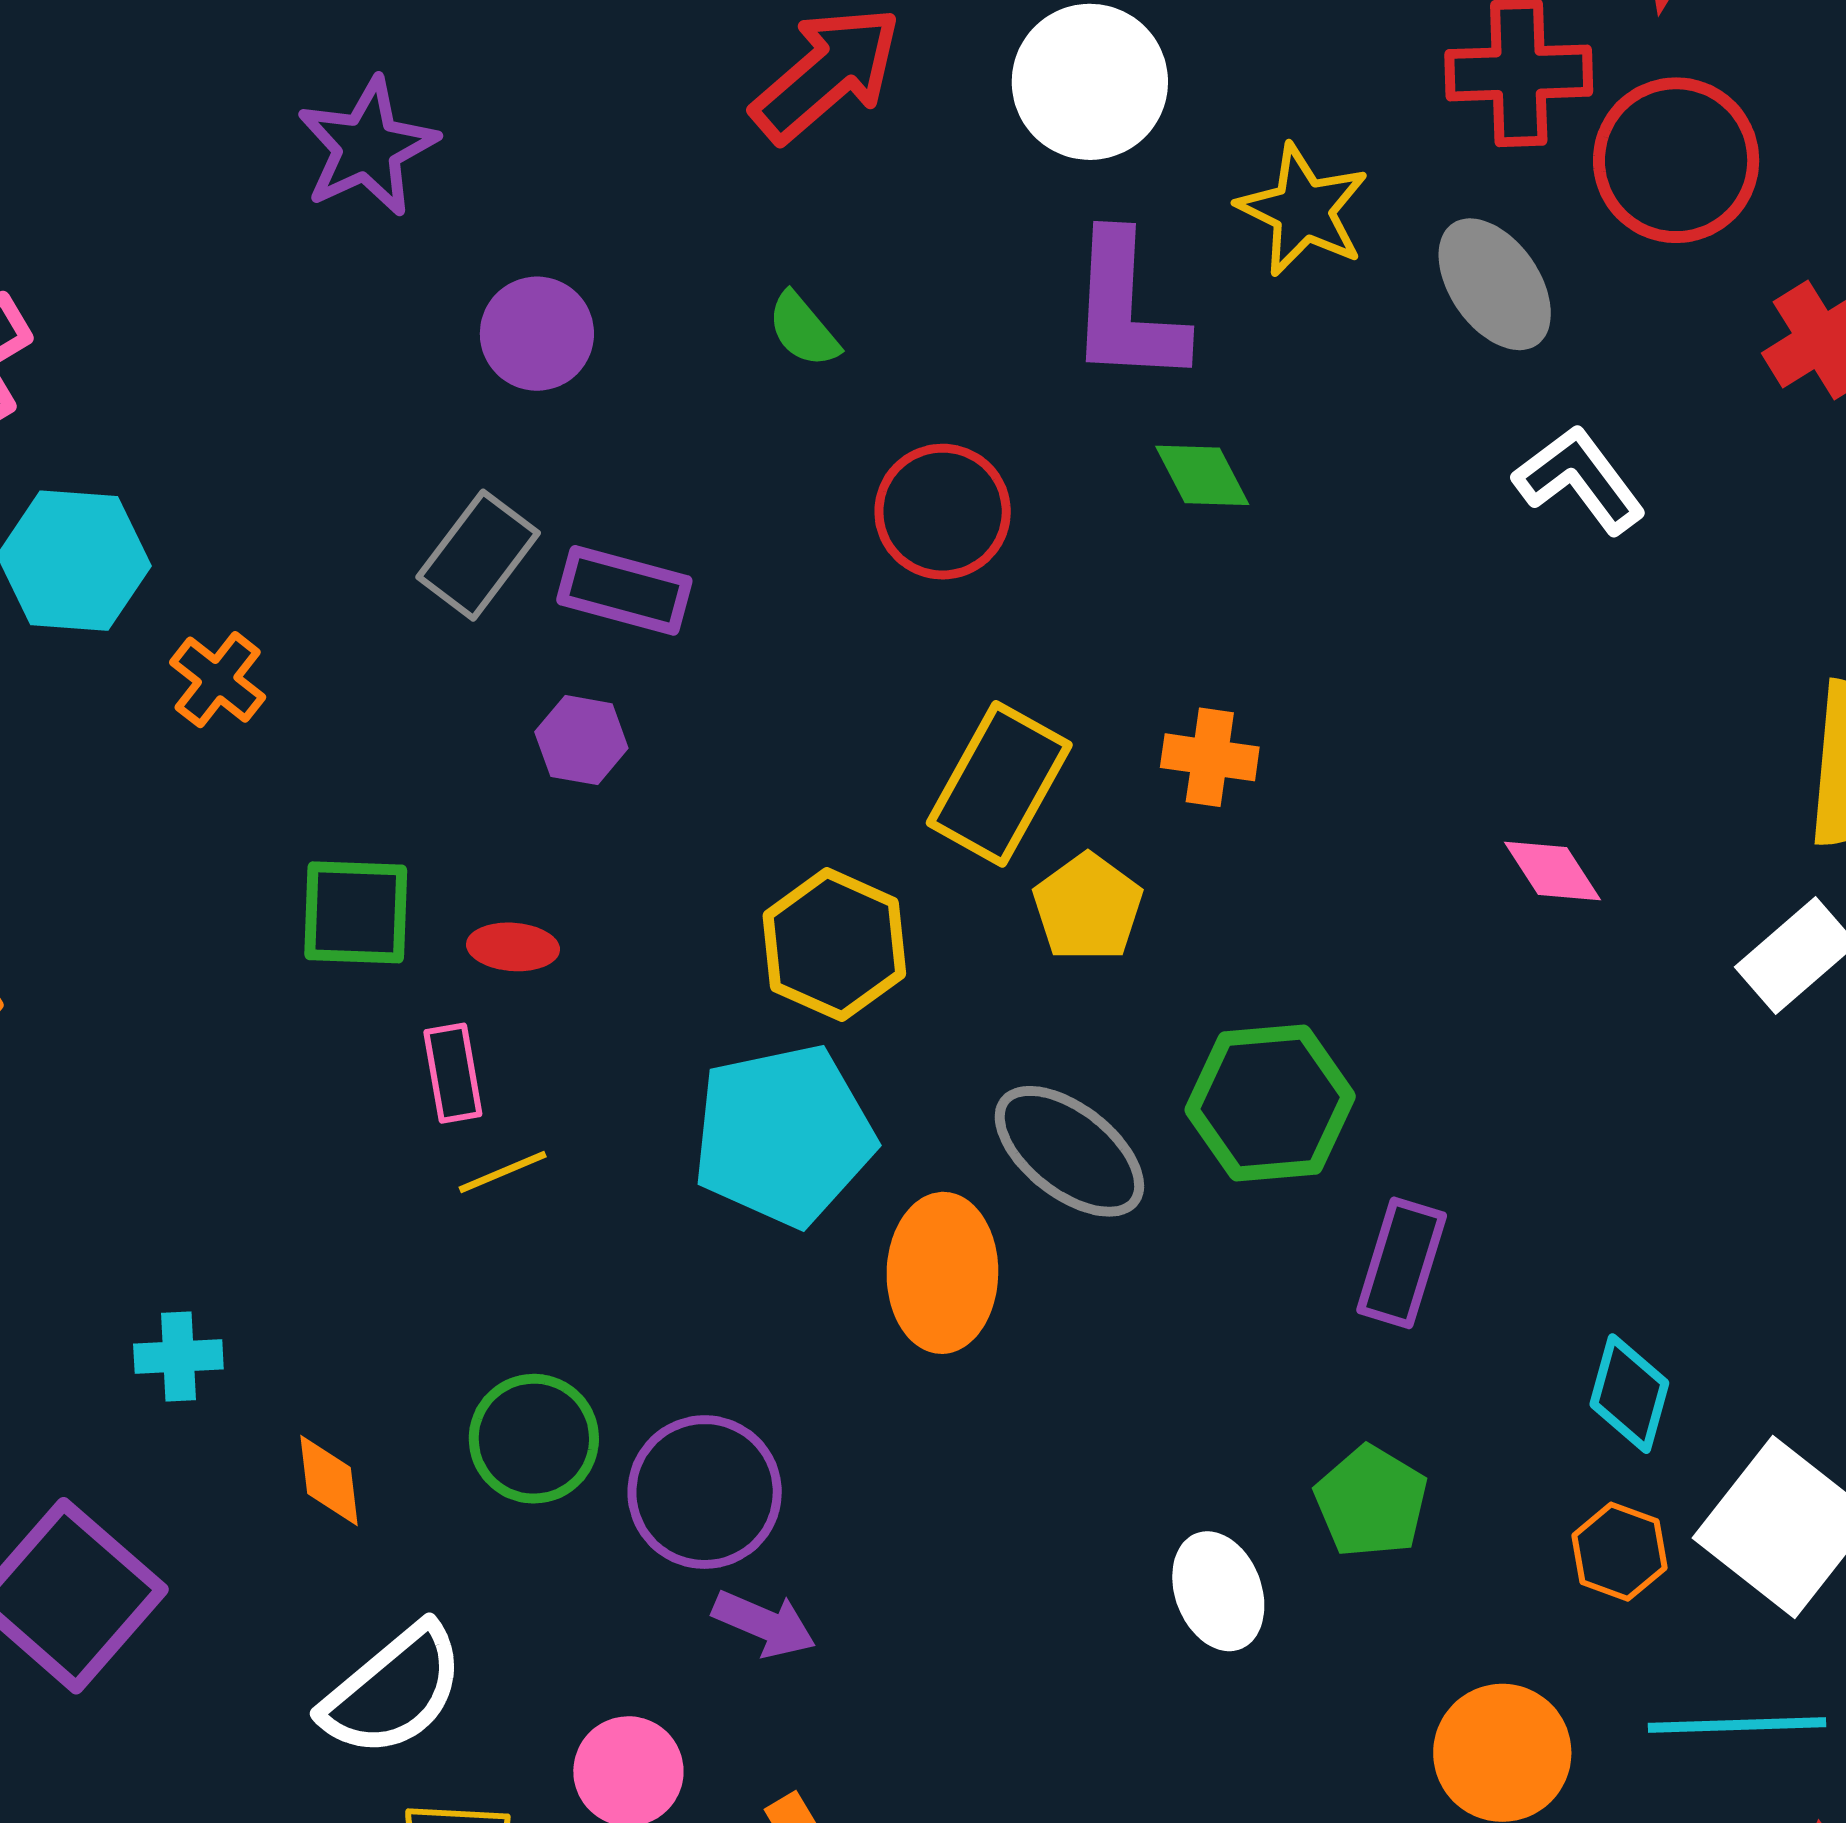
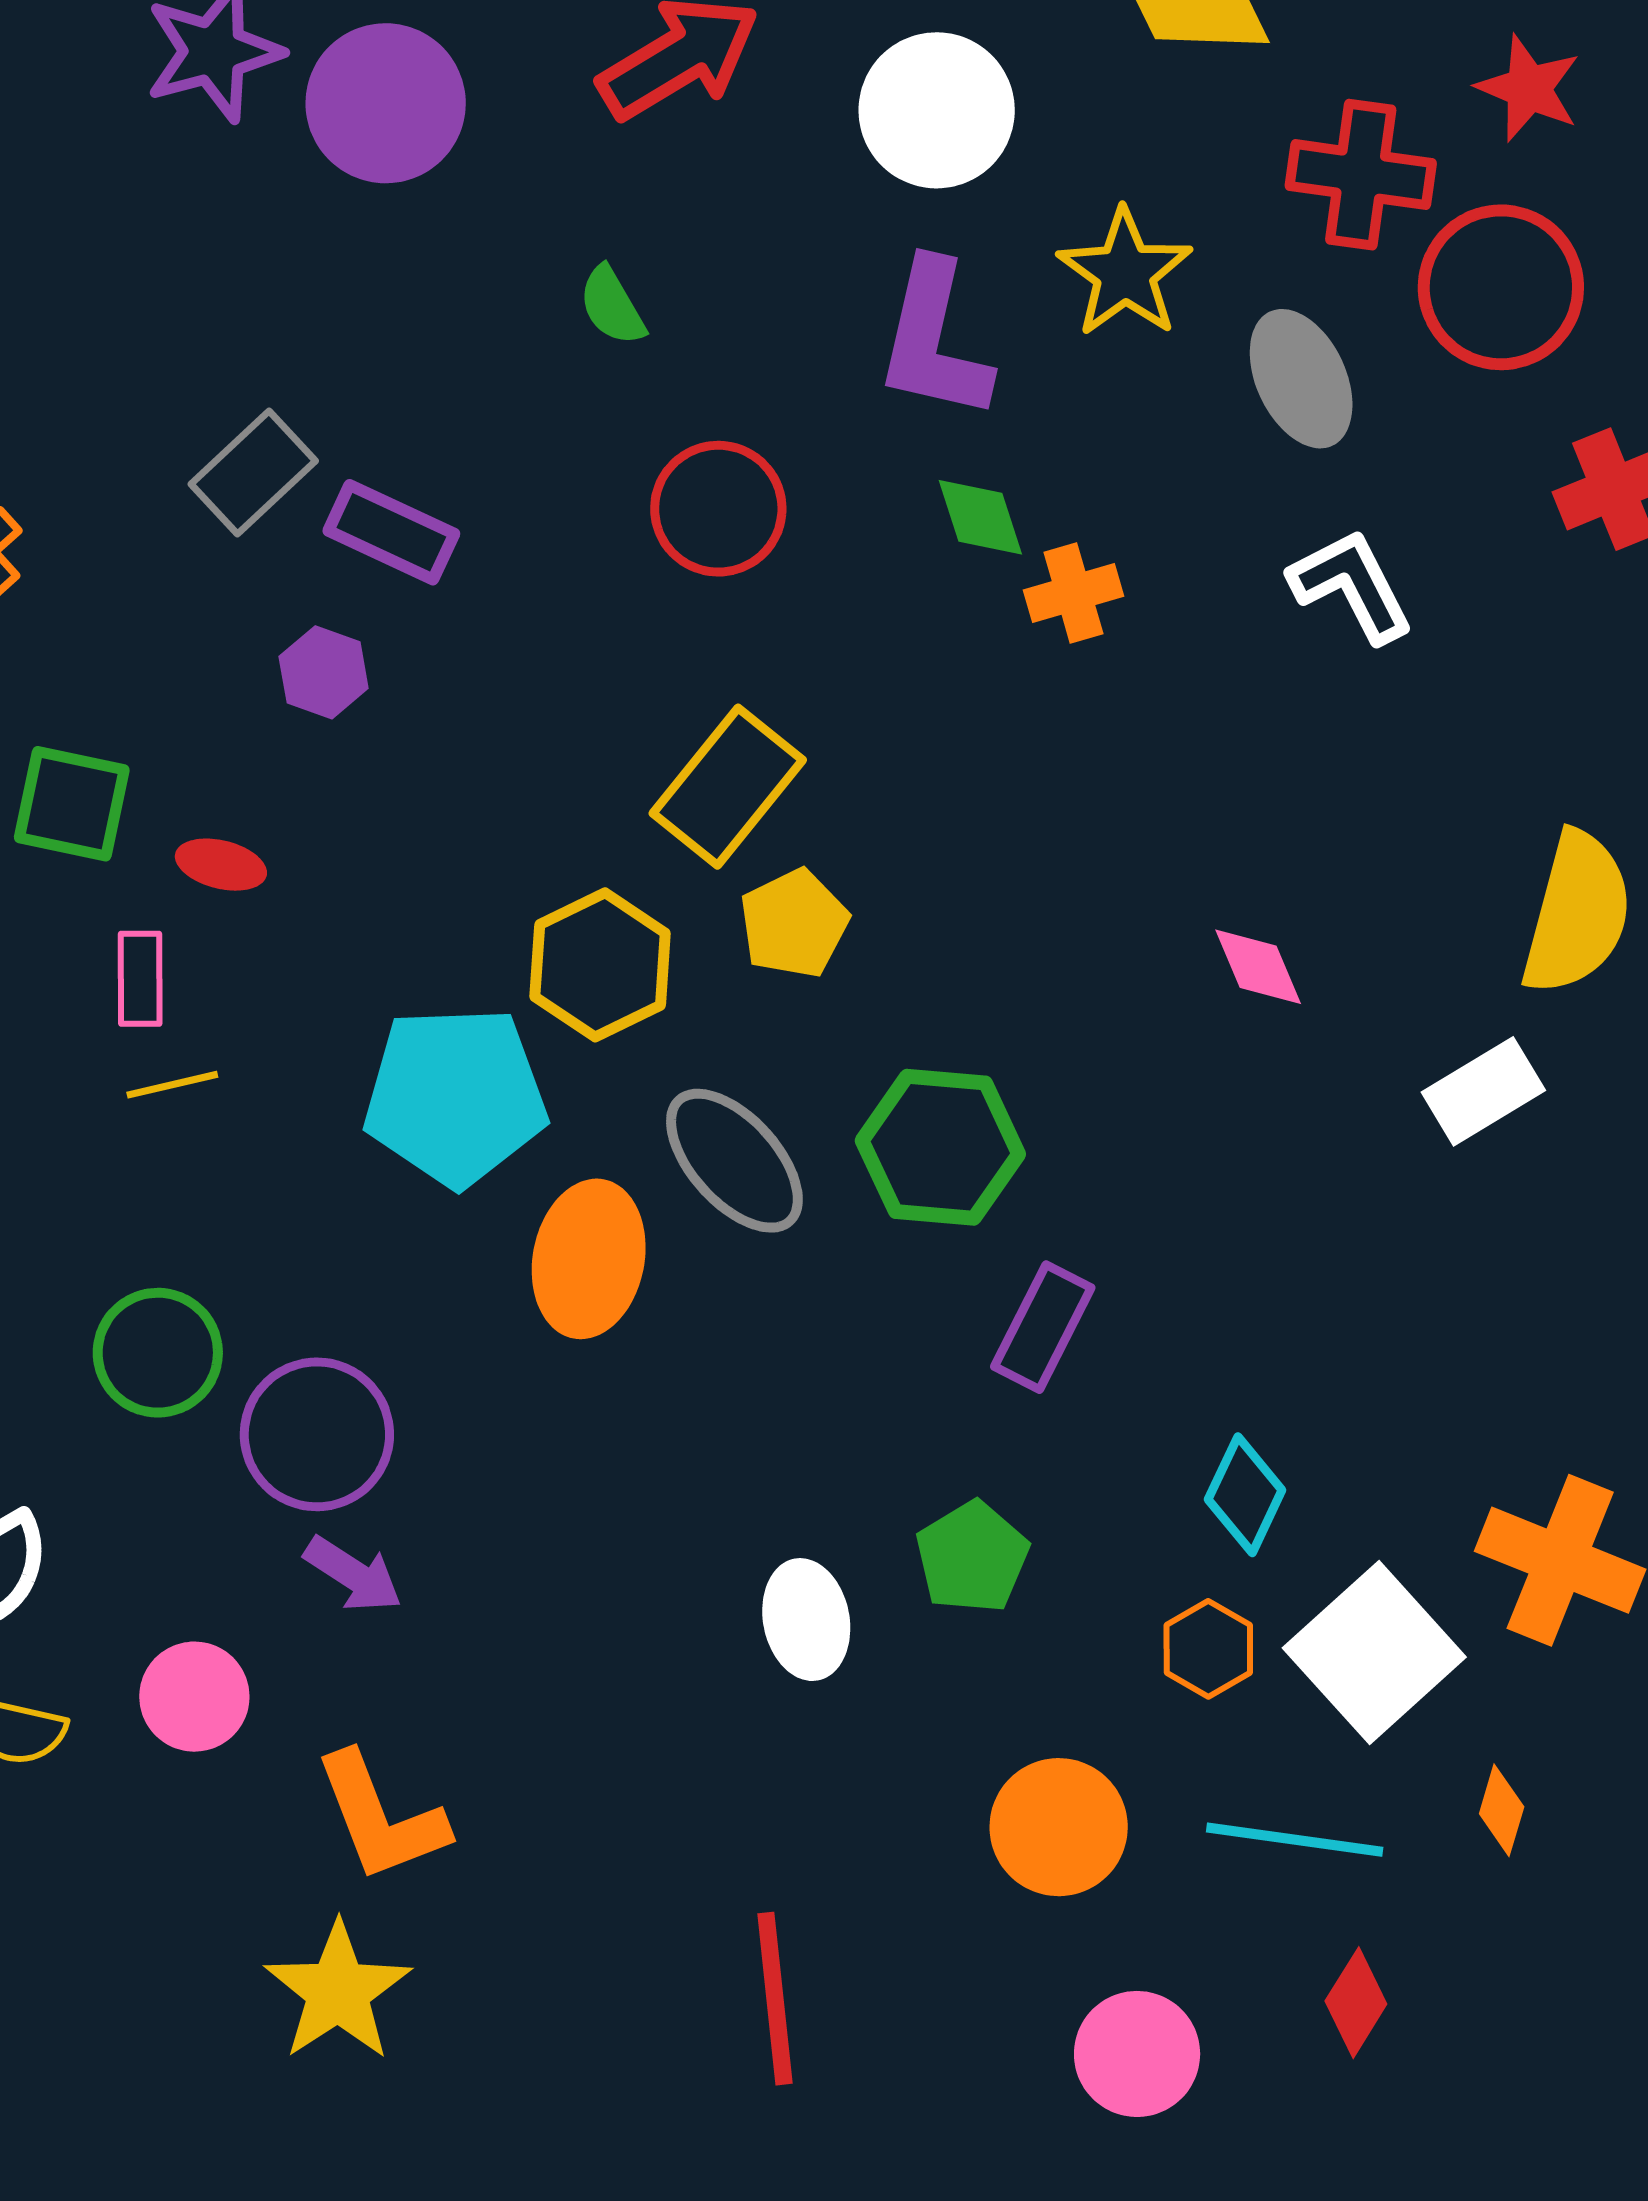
purple circle: (537, 334) -> (386, 103), moved, size x1.4
orange cross: (1210, 757) -> (1073, 593), moved, turned -34
yellow hexagon: (834, 945) -> (600, 965), moved

